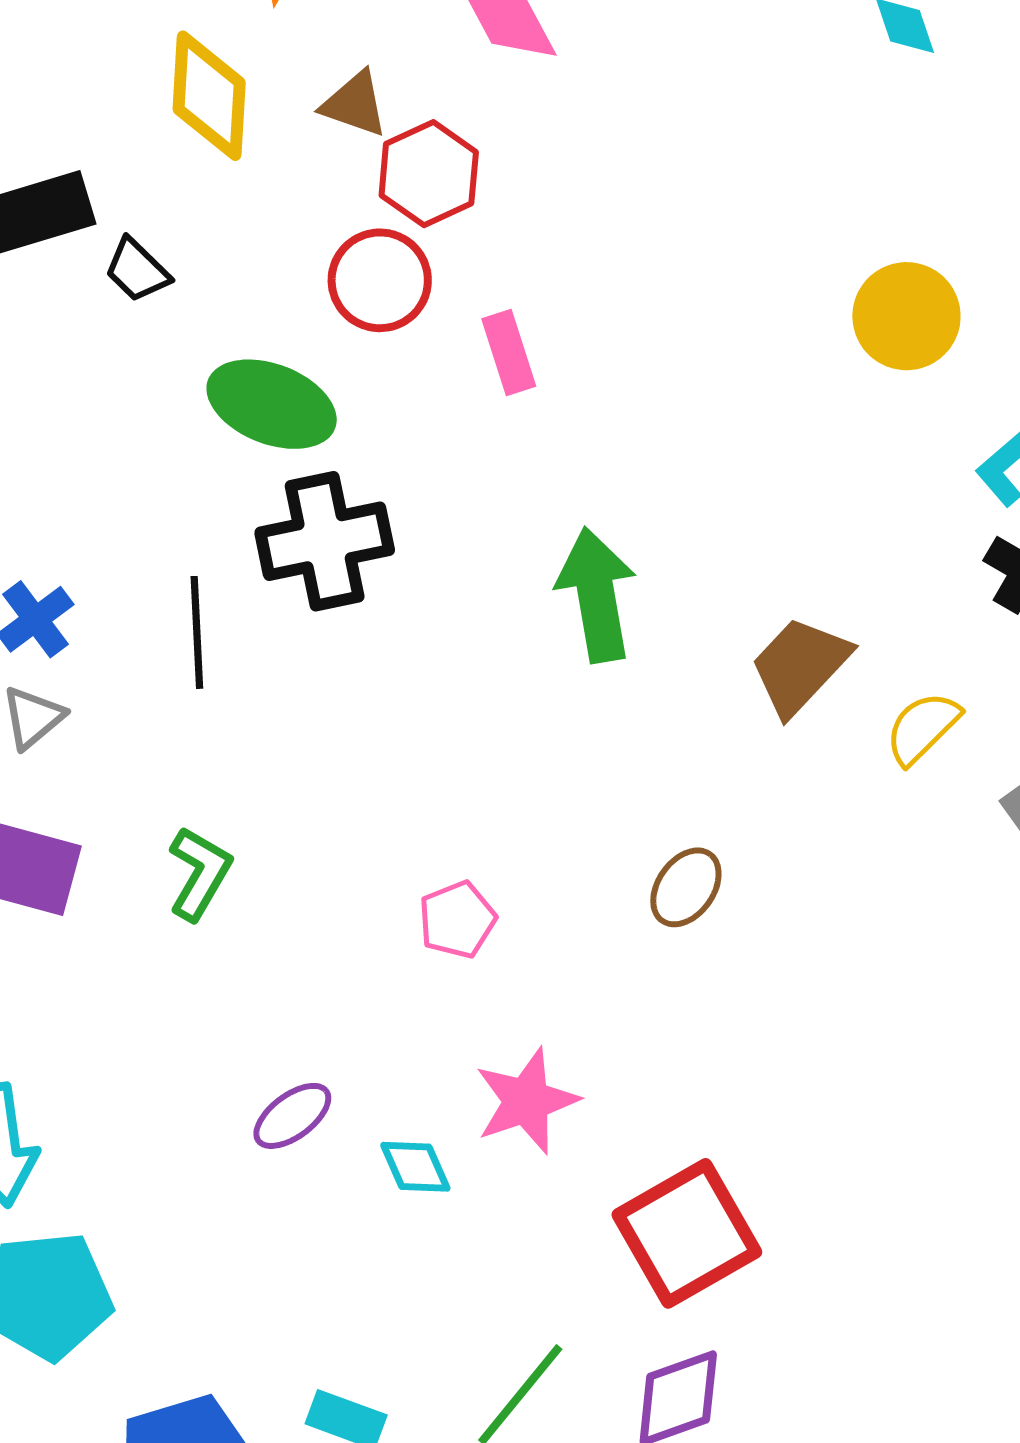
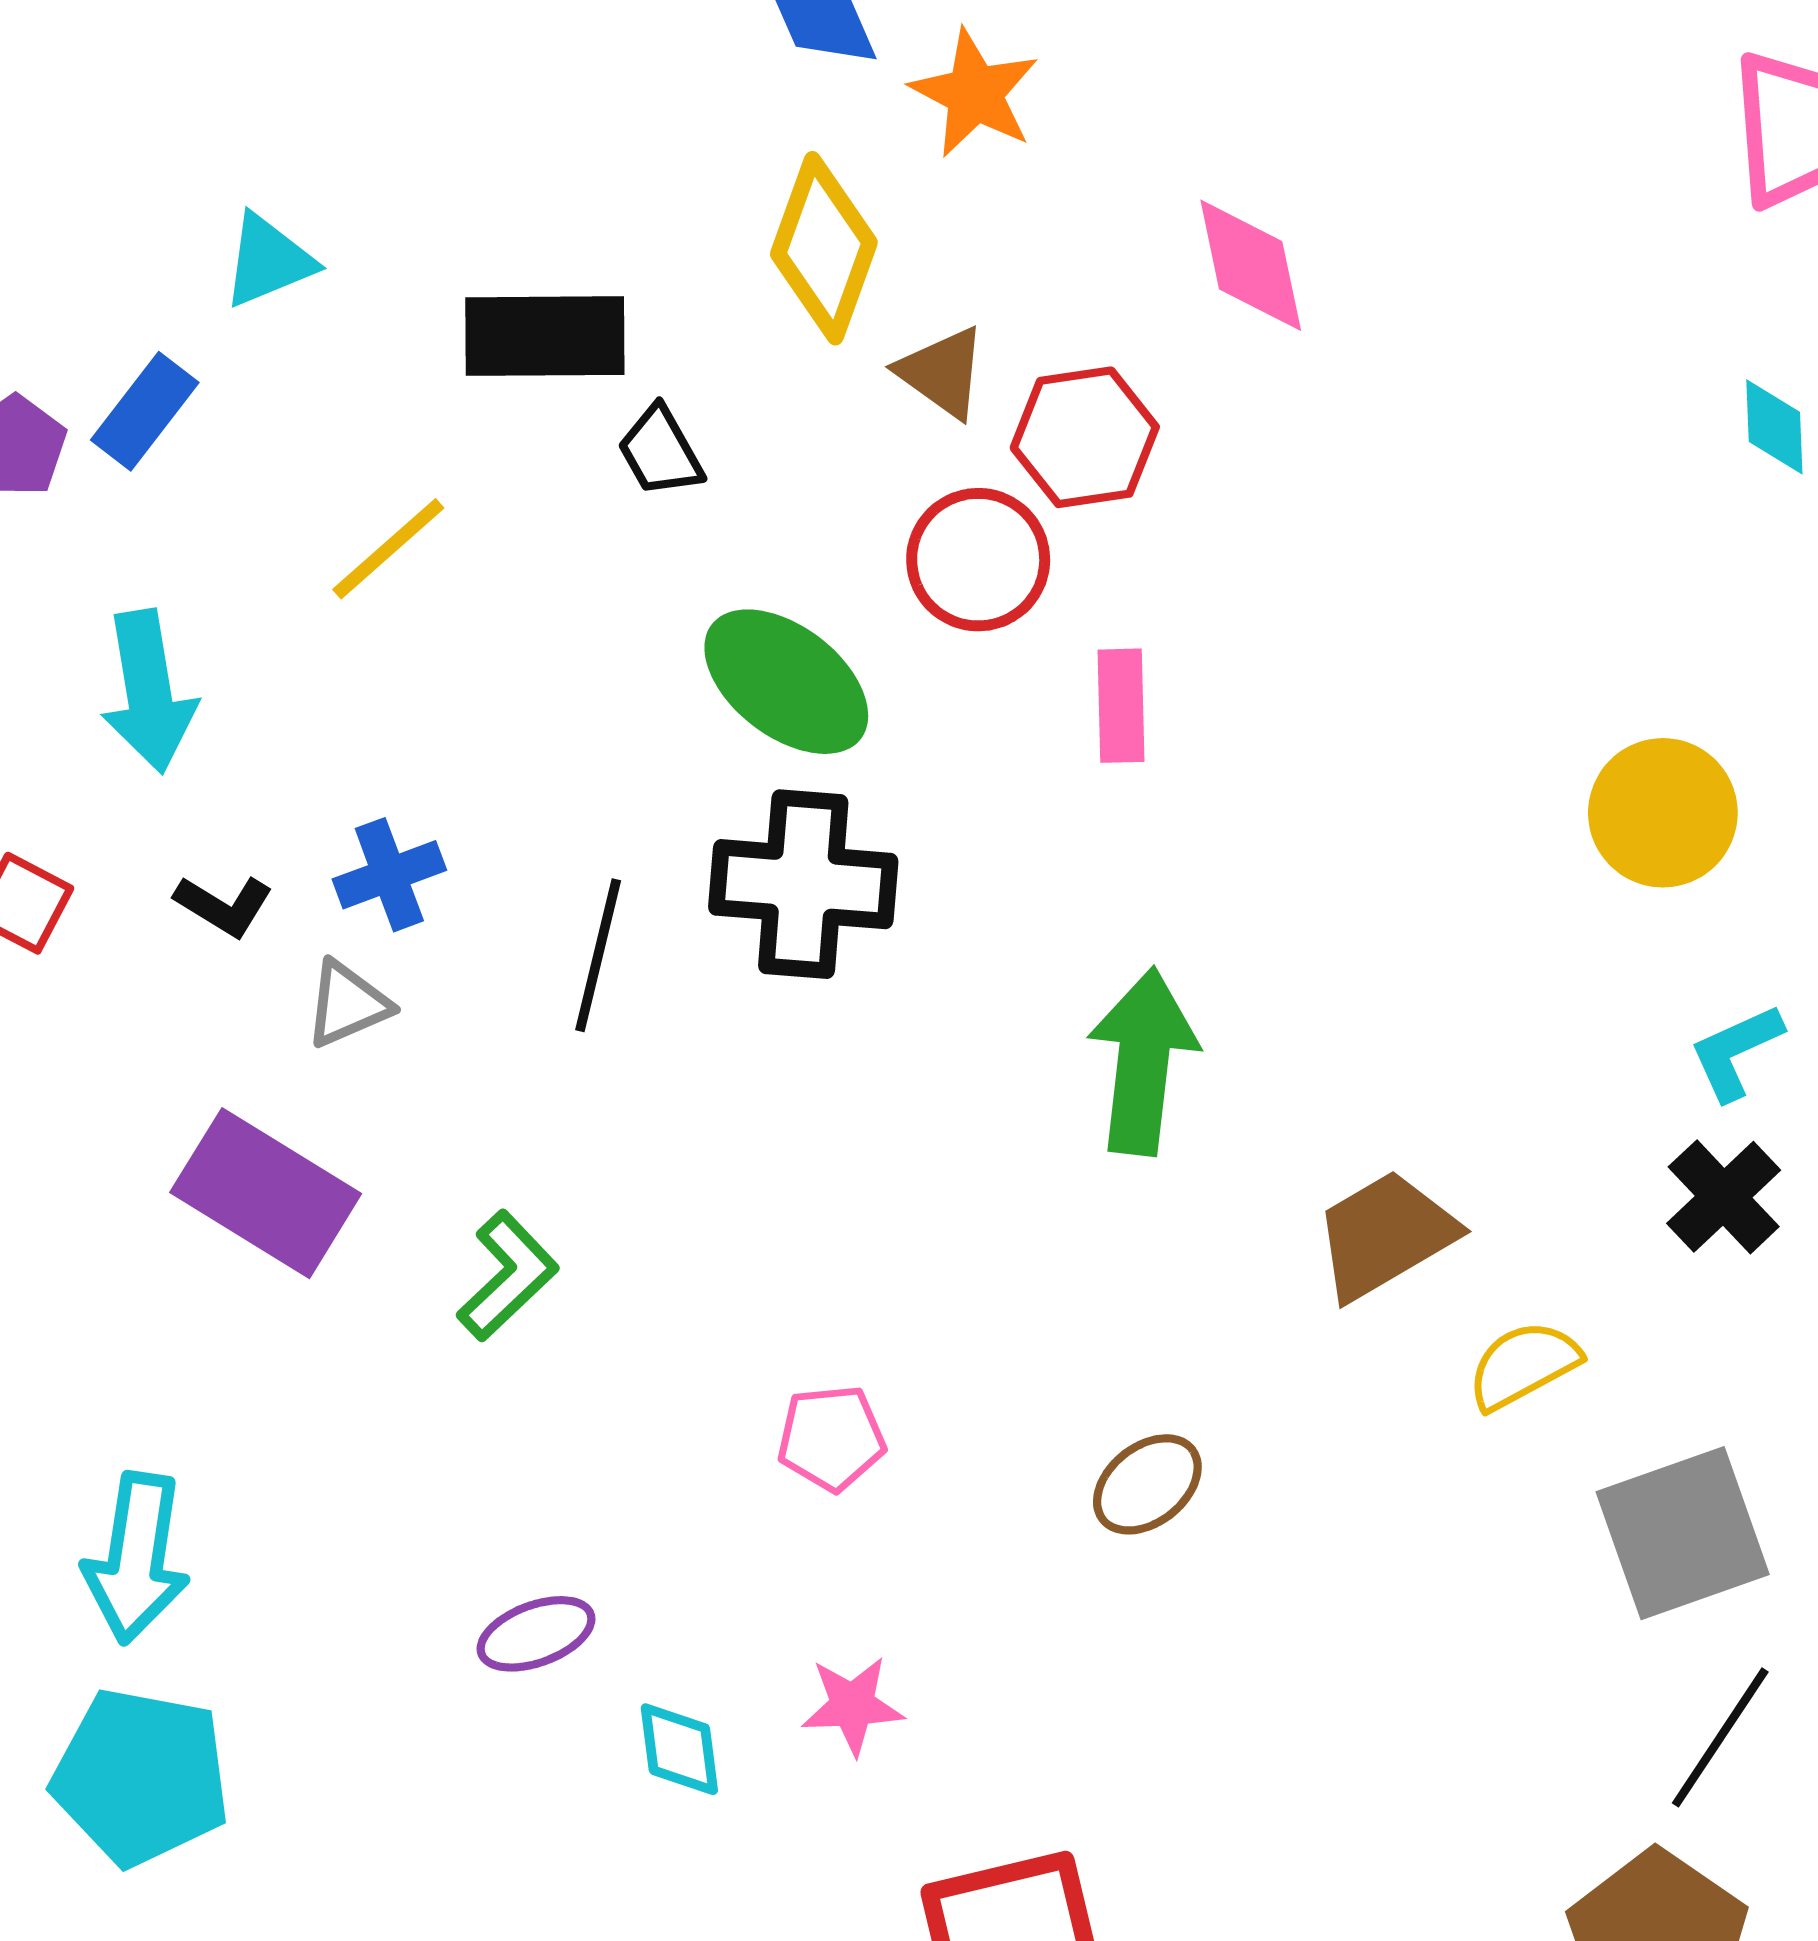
brown triangle: (355, 104) -> (942, 372), moved
pink star: (526, 1101) -> (852, 1705), size x0.7

